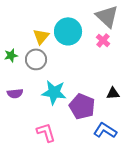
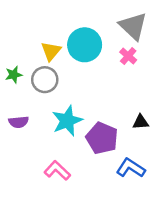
cyan star: (54, 92) -> (67, 121), turned -30
pink L-shape: (46, 132) -> (57, 171), turned -30

